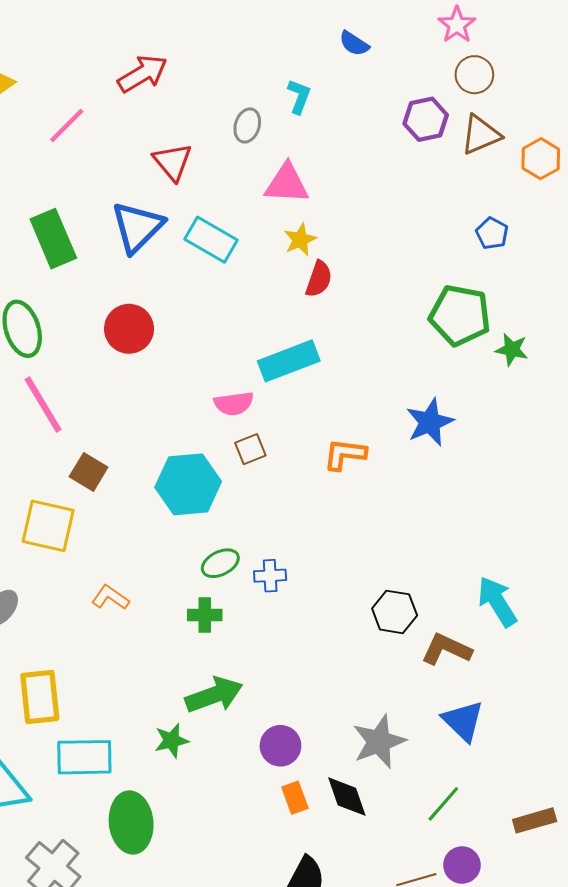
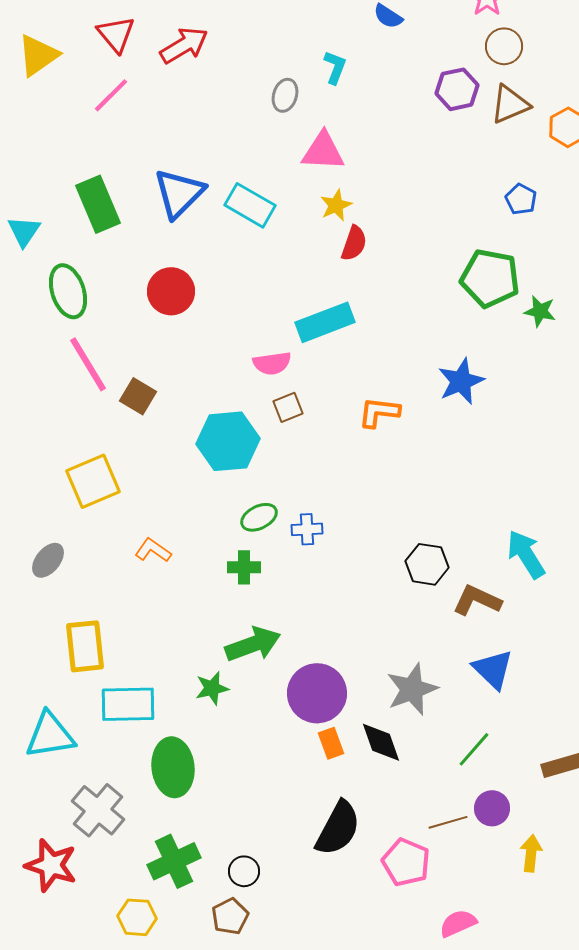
red triangle: (173, 162) -> (116, 34), moved
brown square: (89, 472) -> (138, 396), moved
yellow square: (48, 526) -> (93, 481), turned -36
purple circle: (280, 746) -> (317, 693), size x1.5

